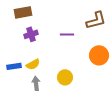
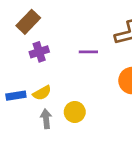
brown rectangle: (23, 12) -> (28, 22), turned -36
yellow circle: (65, 77) -> (75, 112), moved

